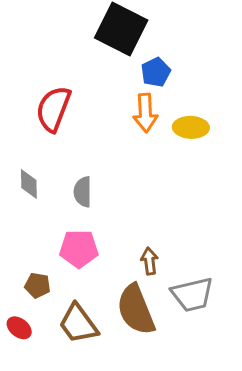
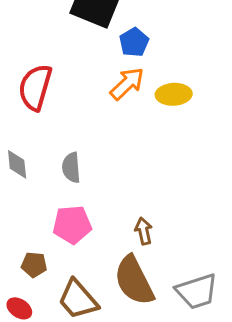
orange arrow: (145, 113) -> (127, 84), turned -126
gray trapezoid: (192, 295) -> (197, 291), moved

